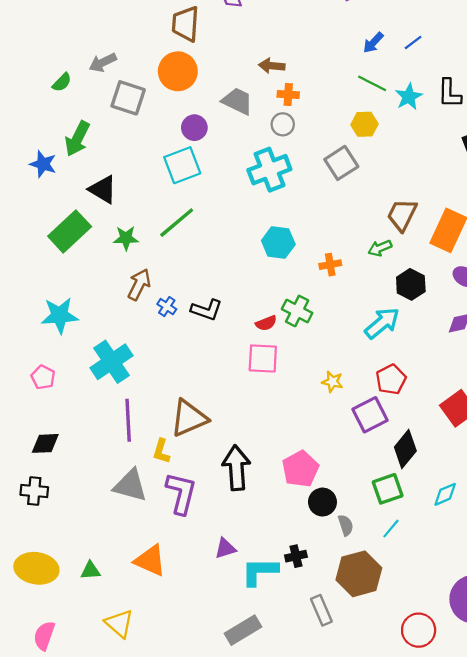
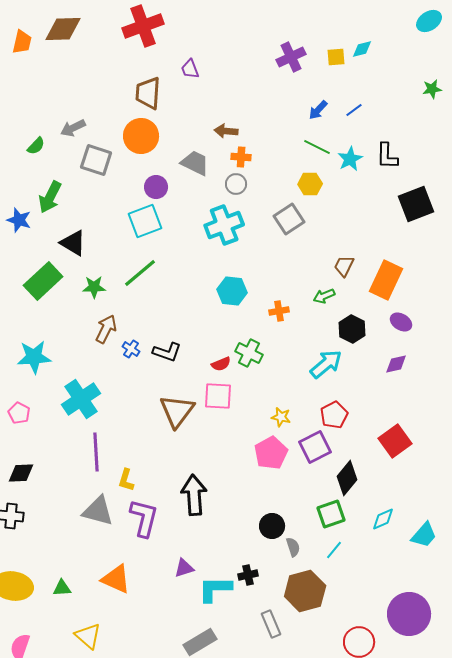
brown trapezoid: (402, 215) -> (344, 266), size x0.7
brown triangle: (189, 418) -> (177, 411), moved, turned -30
pink pentagon: (300, 469) -> (271, 453), moved

